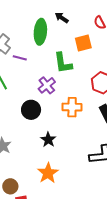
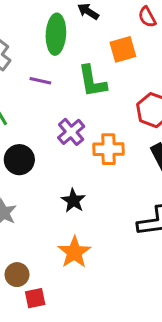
purple line: (20, 58) -> (40, 81), moved
purple cross: (47, 85) -> (71, 132), moved
black circle: (31, 110) -> (19, 160), moved

